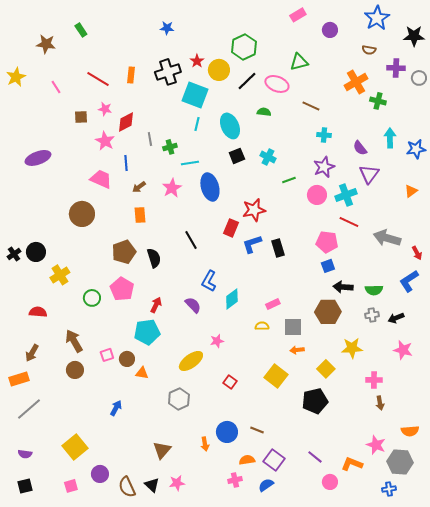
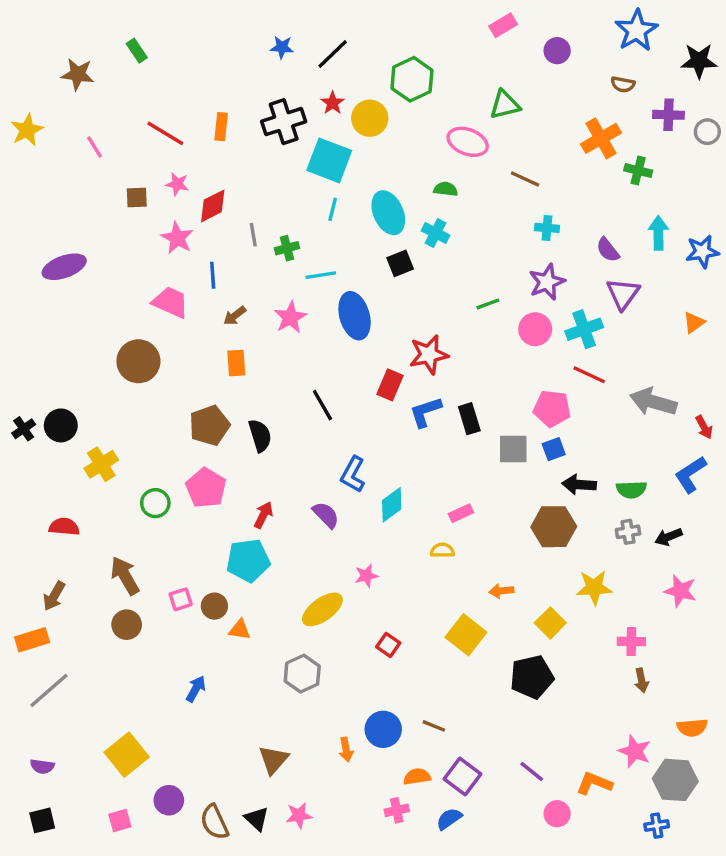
black line: (247, 81) -> (333, 54), moved
cyan cross: (268, 157) -> (436, 233), moved
gray square: (293, 327) -> (513, 449), moved

